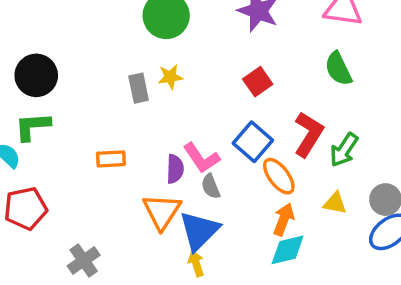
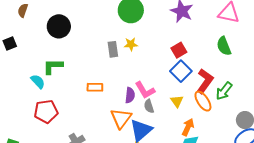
black circle: (36, 75) -> (59, 26), moved
blue square: (253, 142) -> (181, 71), moved
orange ellipse: (279, 176) -> (203, 101), moved
yellow triangle: (335, 203) -> (177, 101), moved, turned 40

